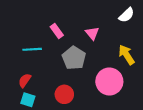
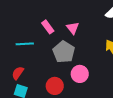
pink triangle: (92, 33) -> (73, 28), moved
pink circle: (109, 81) -> (80, 74), moved, size x0.7

